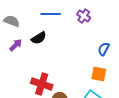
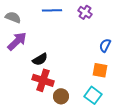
black semicircle: (39, 38) -> (40, 59), moved
purple arrow: (16, 45) -> (17, 41), size x1.5

